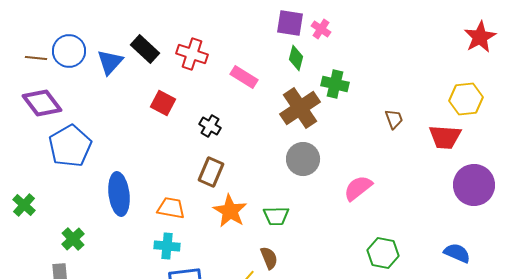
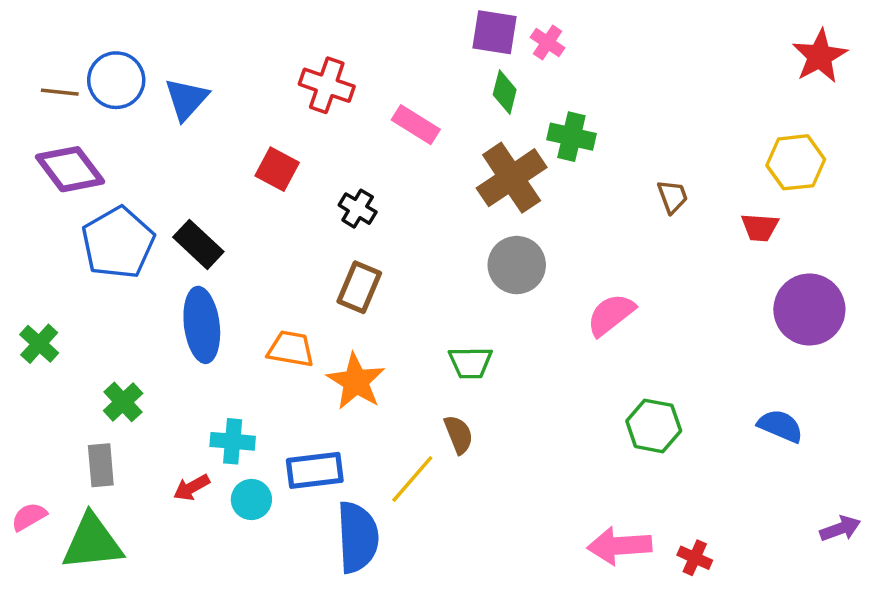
black rectangle: (145, 49) -> (198, 244), moved
red trapezoid: (445, 137) -> (760, 227), size x0.7
orange star: (230, 211) -> (356, 381), moved
cyan cross: (167, 246) -> (233, 441), moved

